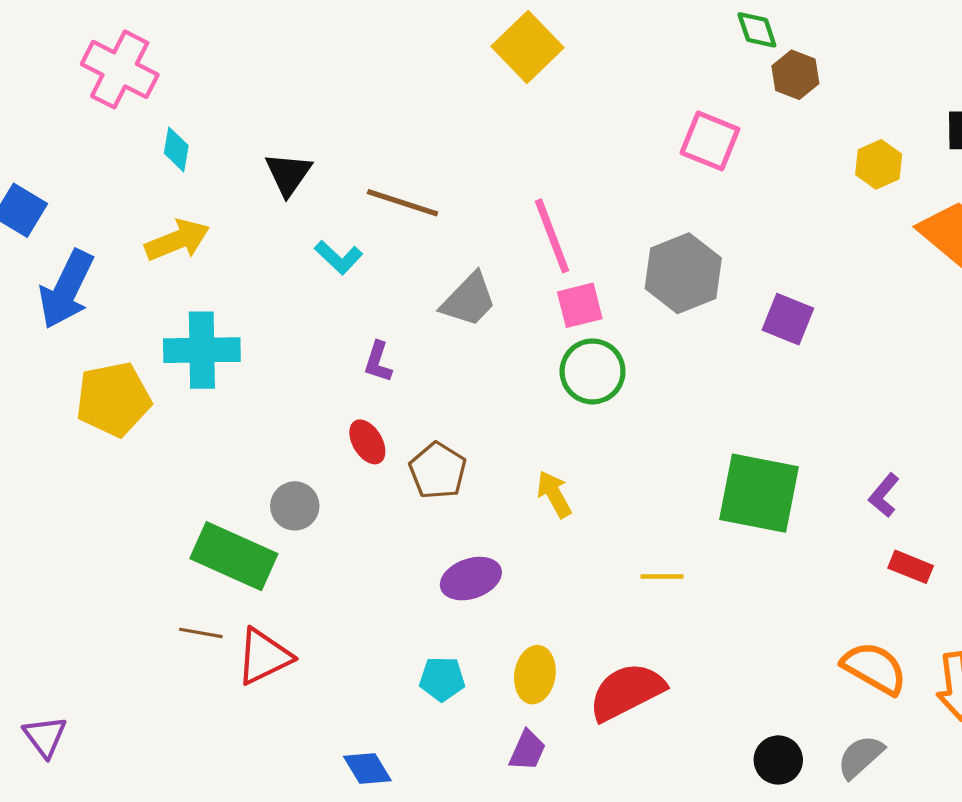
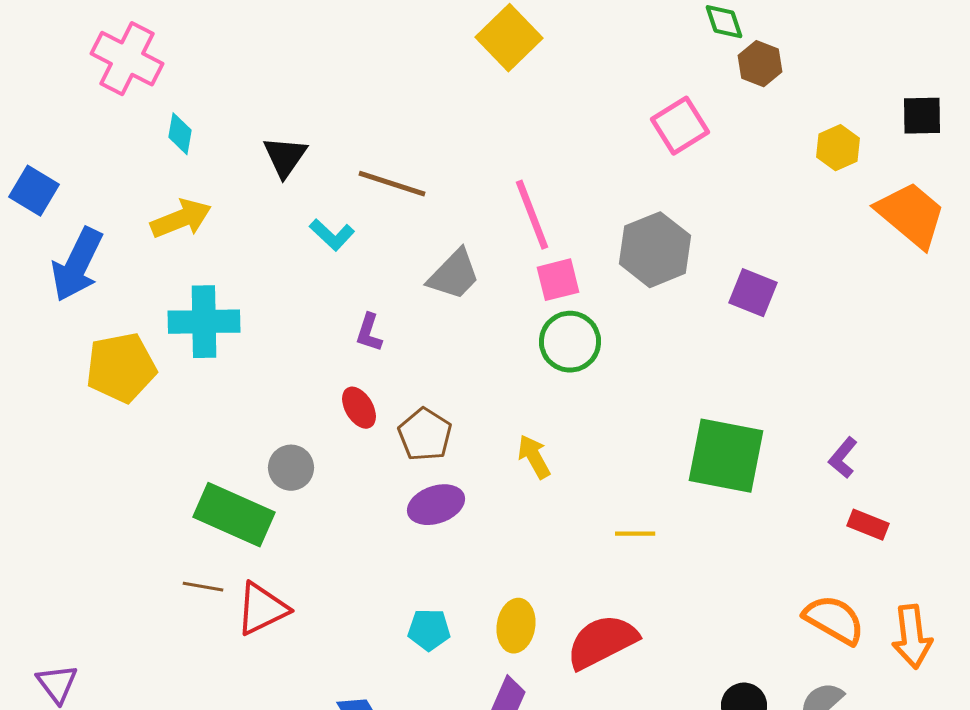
pink square: (710, 141) -> (680, 126), turned 36
purple ellipse: (471, 579) -> (436, 505), moved

